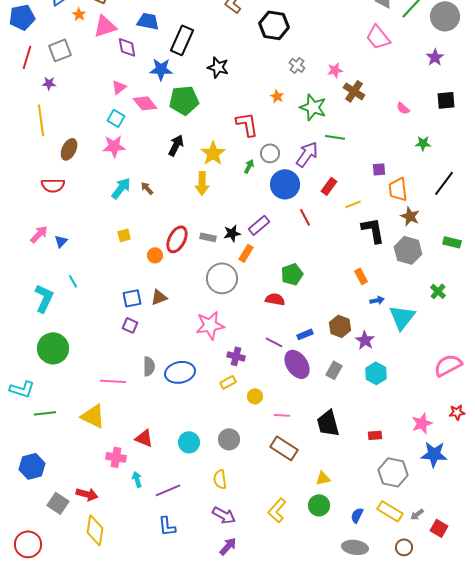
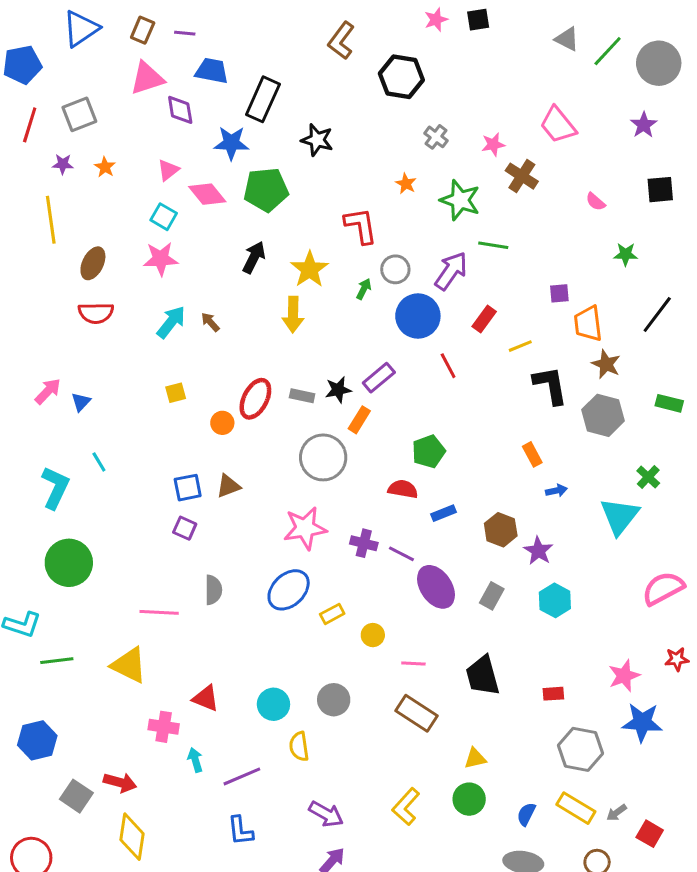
orange star: (79, 14) -> (105, 167), moved
pink trapezoid: (378, 37) -> (558, 125), moved
red semicircle: (53, 185) -> (96, 313), moved
cyan triangle: (402, 317) -> (620, 516), moved
blue rectangle: (305, 334) -> (444, 513), moved
purple cross: (236, 356) -> (364, 543), moved
blue ellipse: (180, 372) -> (289, 590), moved, turned -32
yellow semicircle: (220, 479) -> (299, 746), moved

